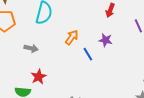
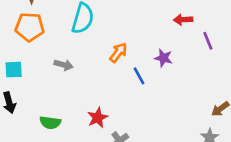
red arrow: (110, 10) -> (183, 20), moved, turned 64
red star: (39, 77) -> (98, 118), moved

